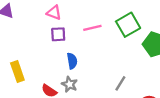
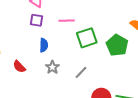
green square: (128, 25) -> (87, 38), moved
gray star: (70, 84) -> (52, 67), moved

